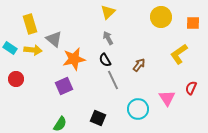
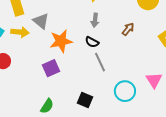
gray arrow: (108, 38) -> (95, 20), turned -144
black semicircle: (105, 60) -> (92, 42), turned -32
brown arrow: (139, 65) -> (128, 29), moved

